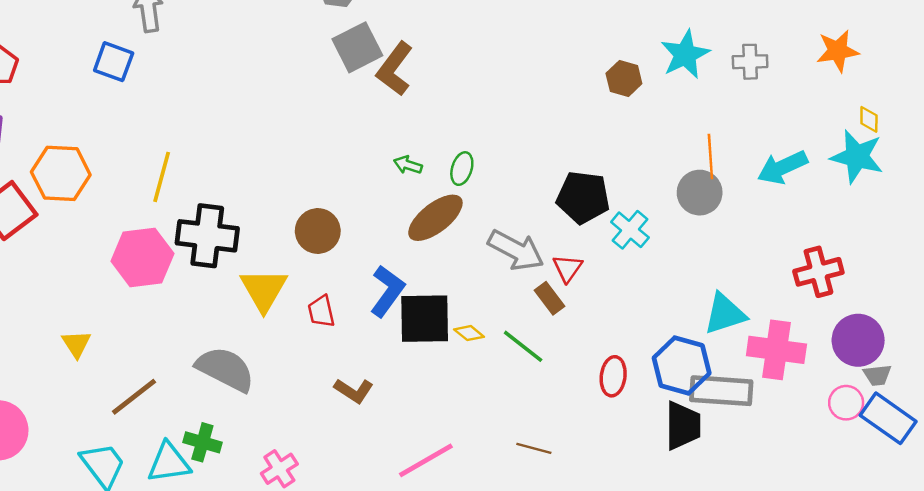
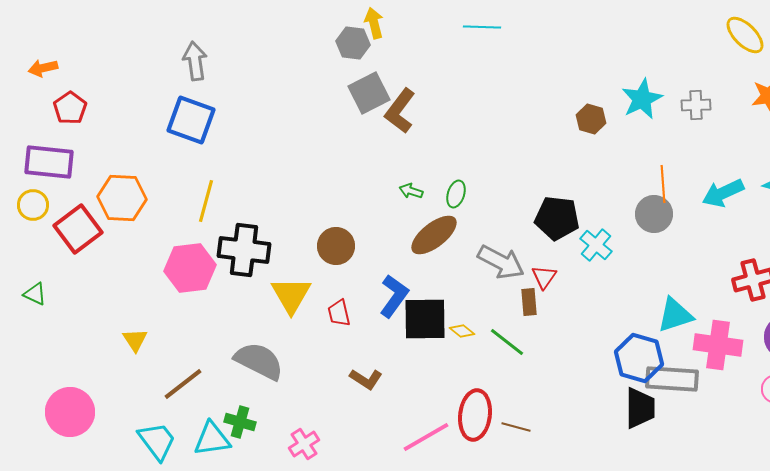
blue square: (114, 62) -> (191, 120), moved, size x1.4
brown rectangle: (550, 298) -> (529, 302), turned 32
red ellipse: (613, 376) -> (475, 415), moved, size x1.5

